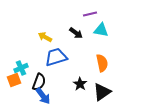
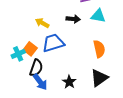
black arrow: (76, 33) -> (73, 19), turned -32
orange square: (14, 80) -> (30, 49), moved, turned -32
black star: (80, 84) -> (69, 82), moved

